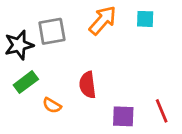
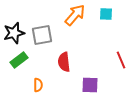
gray square: (52, 31) -> (42, 35), moved
orange semicircle: (52, 105) -> (38, 85), moved, turned -120
red line: (162, 111) -> (121, 60), moved

